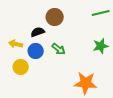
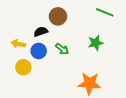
green line: (101, 13) -> (105, 12), turned 36
green star: (101, 46) -> (96, 43), moved

